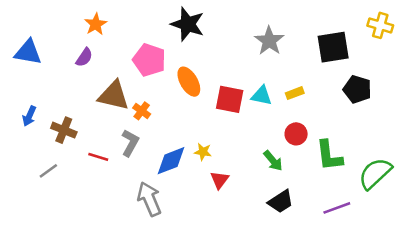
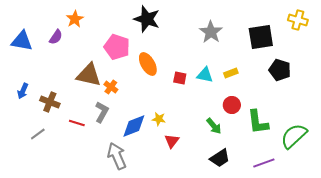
purple semicircle: (84, 57) -> (56, 37), moved
red square: (230, 99) -> (180, 78), size x0.6

